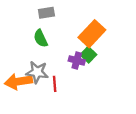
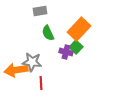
green semicircle: (41, 38) -> (48, 33), moved
red line: (55, 84) -> (41, 83), moved

